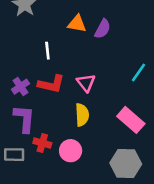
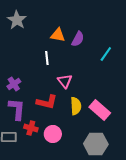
white line: (47, 51) -> (47, 58), moved
cyan line: (139, 72) -> (106, 54), moved
red L-shape: (51, 84) -> (47, 102), moved
yellow semicircle: (82, 115) -> (76, 106), moved

